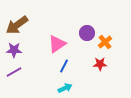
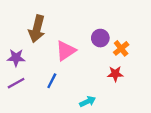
brown arrow: (17, 25) -> (37, 29), moved, turned -40
blue line: (64, 66) -> (52, 81), moved
cyan arrow: (65, 88) -> (88, 102), moved

